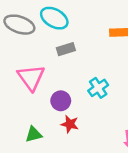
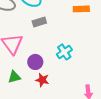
green triangle: (34, 134) -> (14, 77), moved

